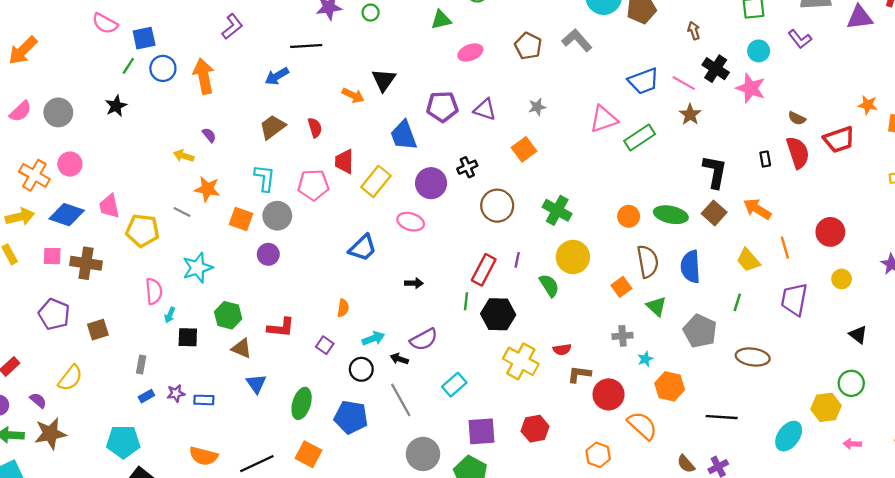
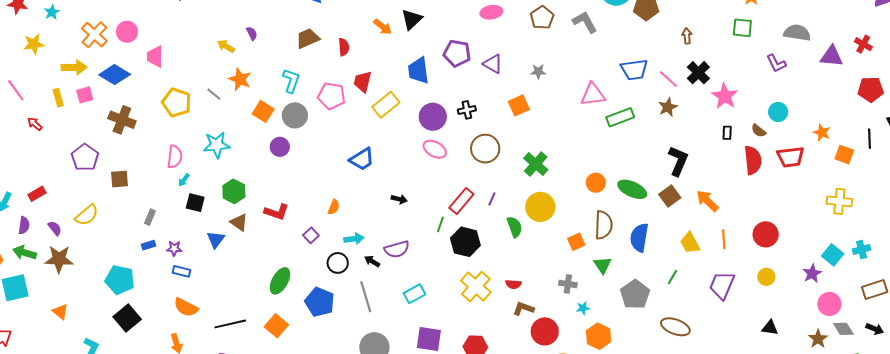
cyan circle: (759, 51) -> (778, 112), moved
black rectangle: (765, 159) -> (727, 133), moved
pink trapezoid: (109, 206) -> (155, 56), moved
pink ellipse: (411, 222) -> (435, 149), moved
pink square: (52, 256) -> (85, 95), moved, turned -30
black triangle: (858, 335) -> (770, 328), turned -42
blue triangle: (256, 384) -> (216, 239), moved
blue rectangle: (204, 400) -> (181, 271), moved

